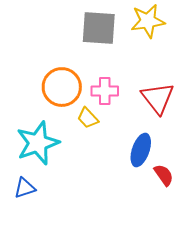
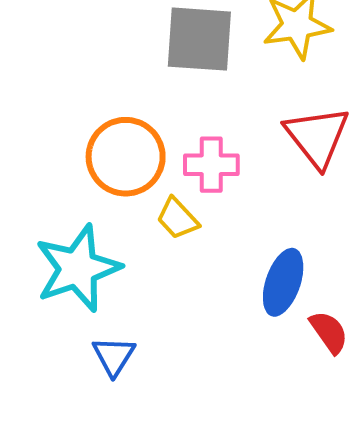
red triangle: (158, 98) -> (317, 137), moved
blue triangle: (25, 188) -> (114, 356), moved, turned -40

